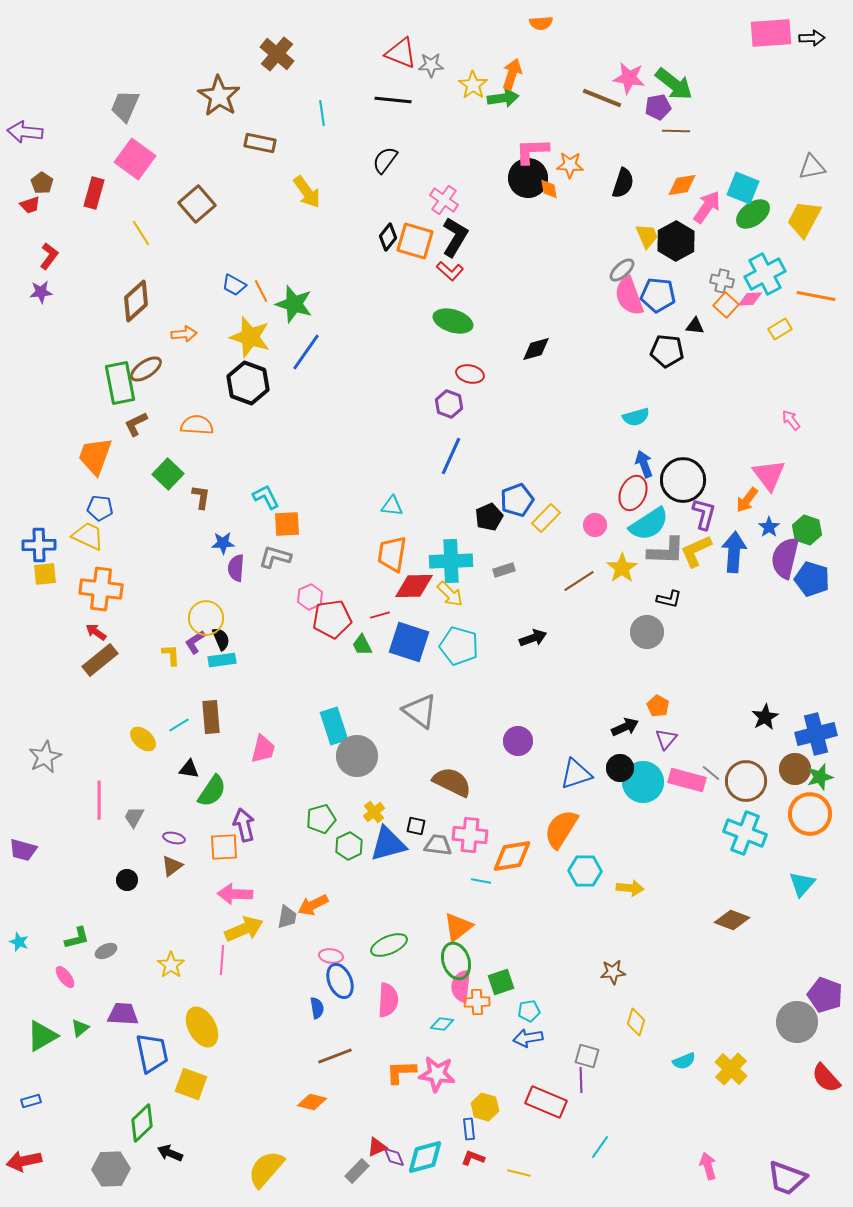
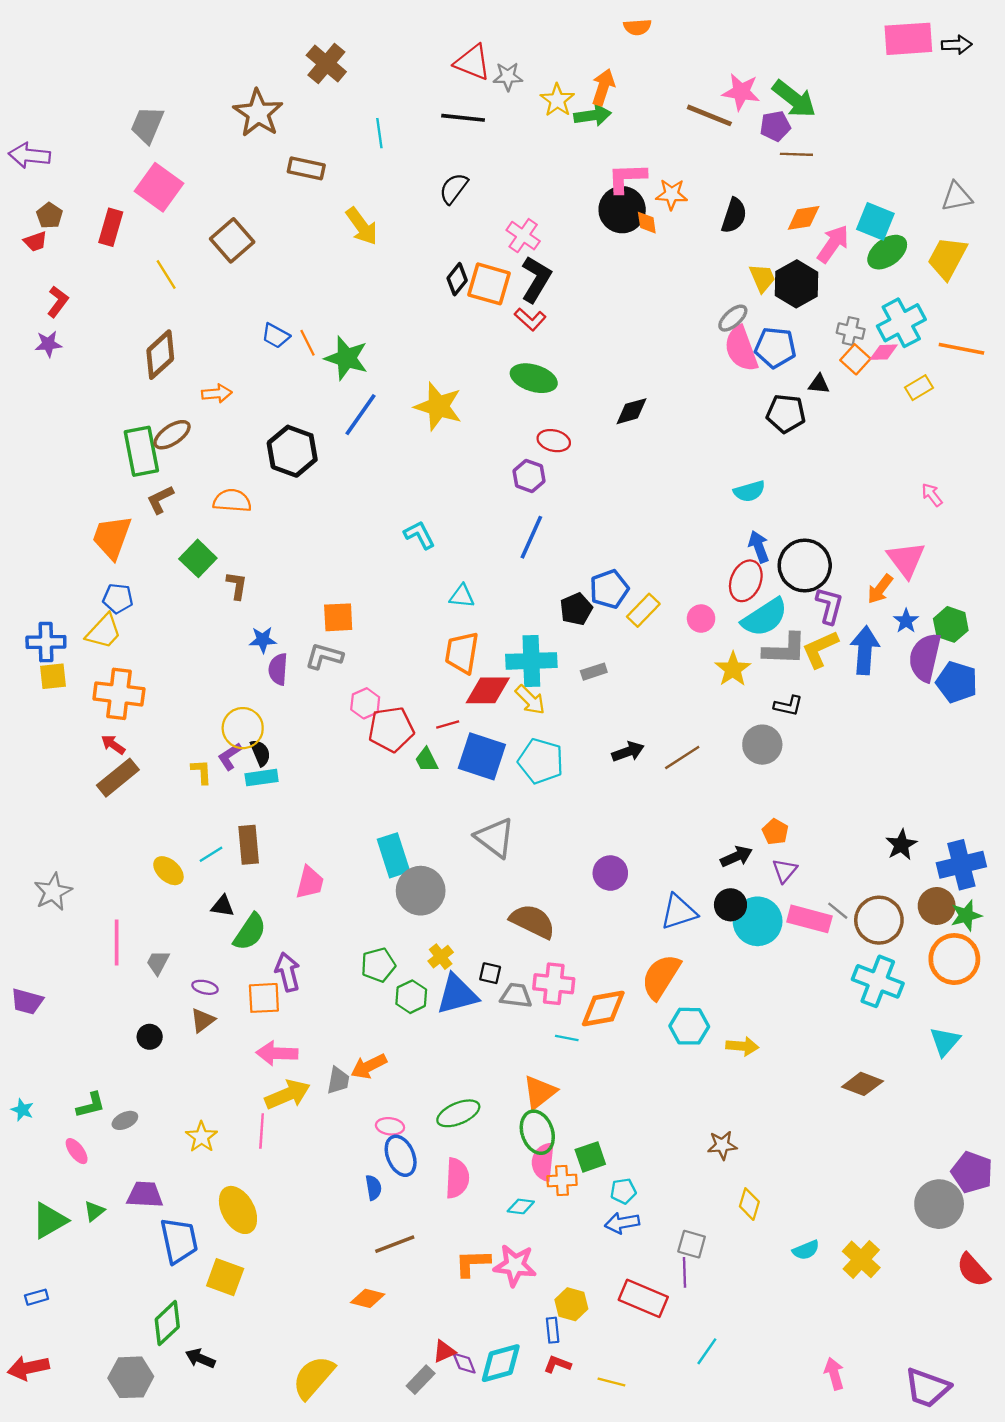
yellow star: (250, 337) -> (438, 406), moved
cyan L-shape: (266, 497) -> (419, 535), moved
yellow trapezoid: (88, 536) -> (104, 631), turned 108
brown line: (579, 581) -> (682, 758), moved

